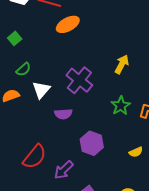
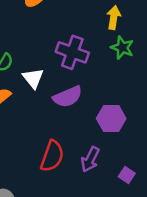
green star: (121, 106) -> (122, 48), moved
purple semicircle: (63, 114) -> (68, 97), size x1.4

